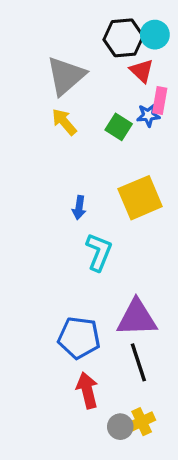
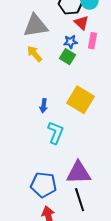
gray triangle: (66, 76) -> (36, 26), turned 32
blue star: (148, 115) -> (71, 42), moved
yellow square: (140, 198) -> (81, 100), turned -36

